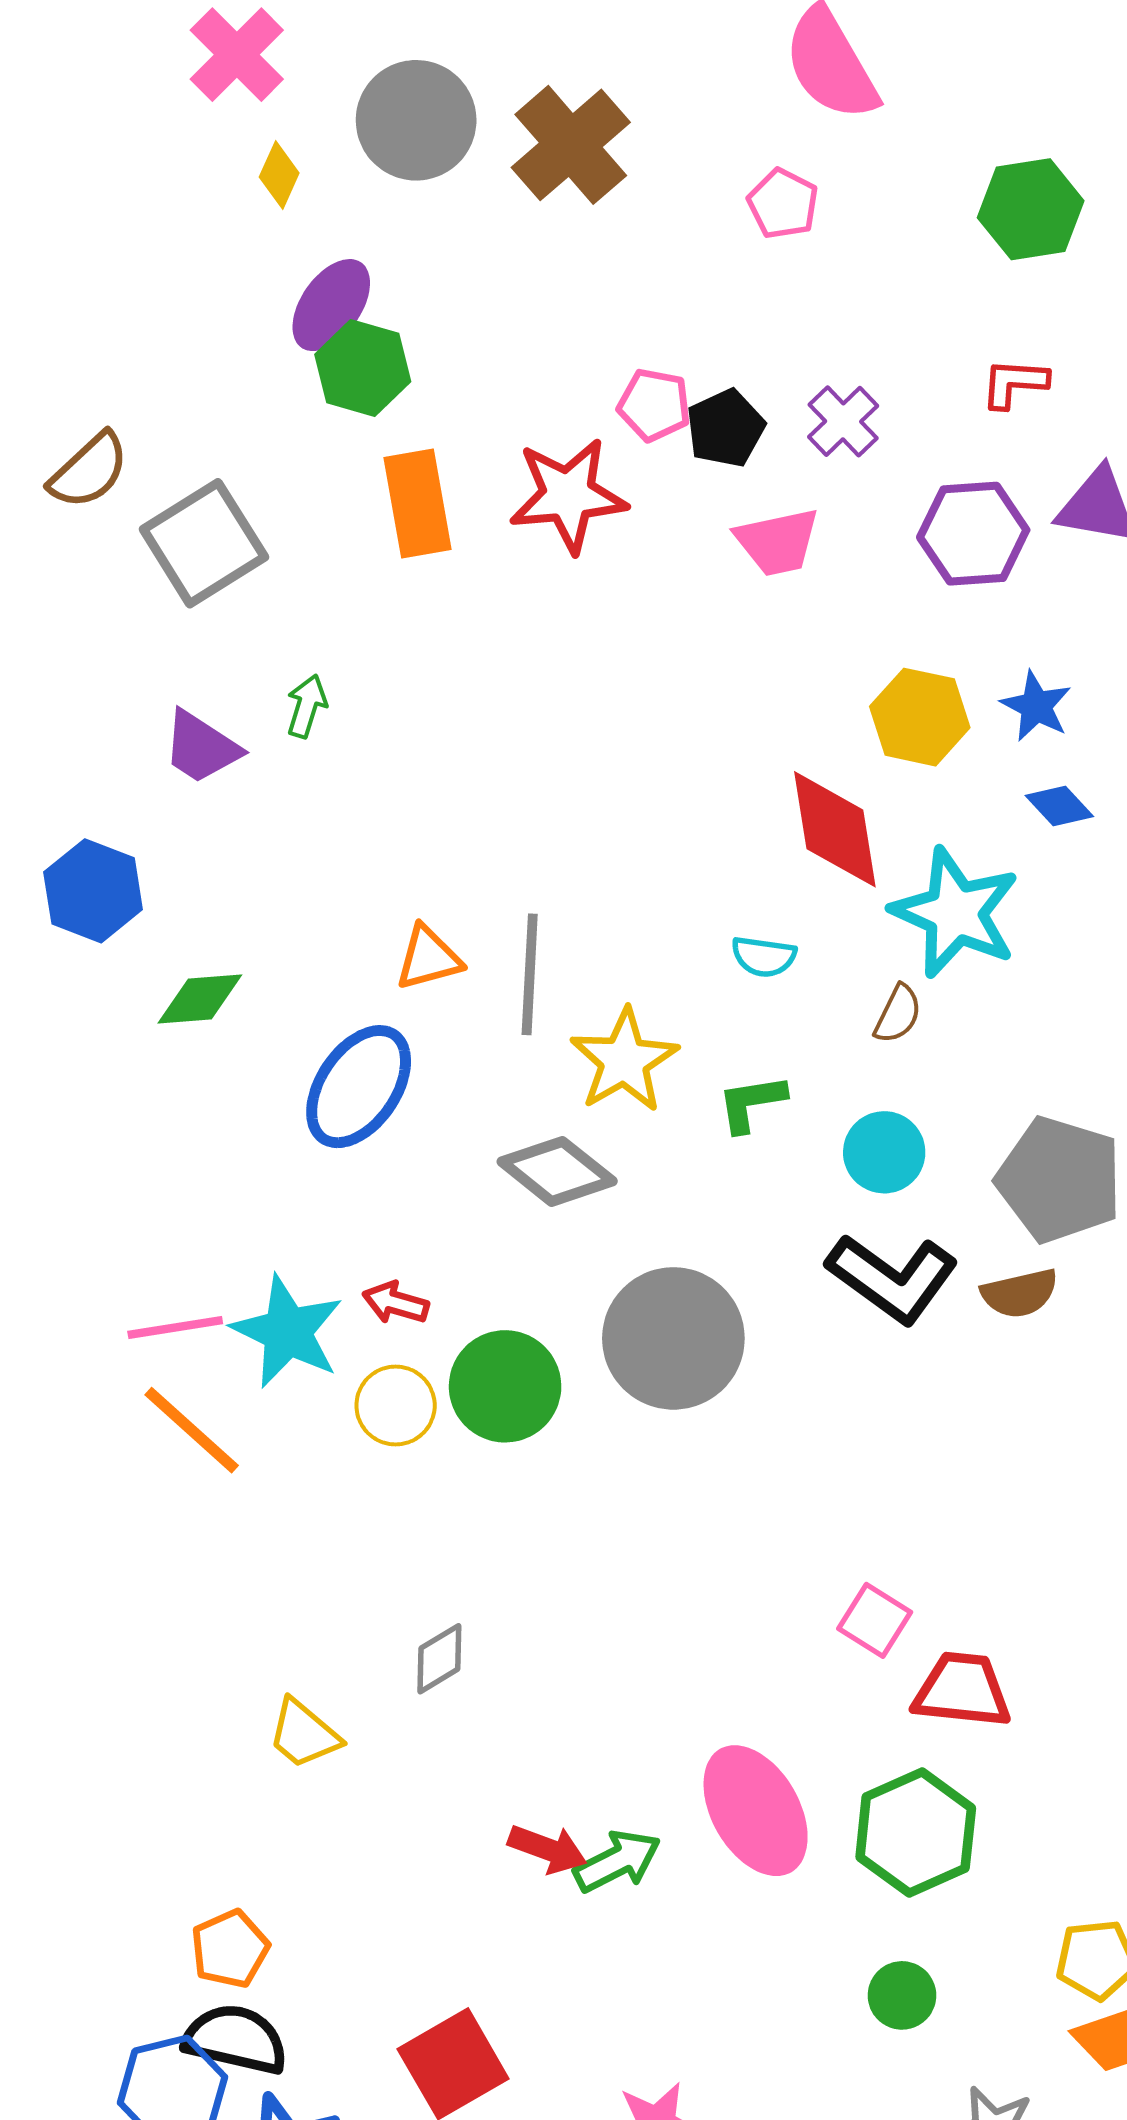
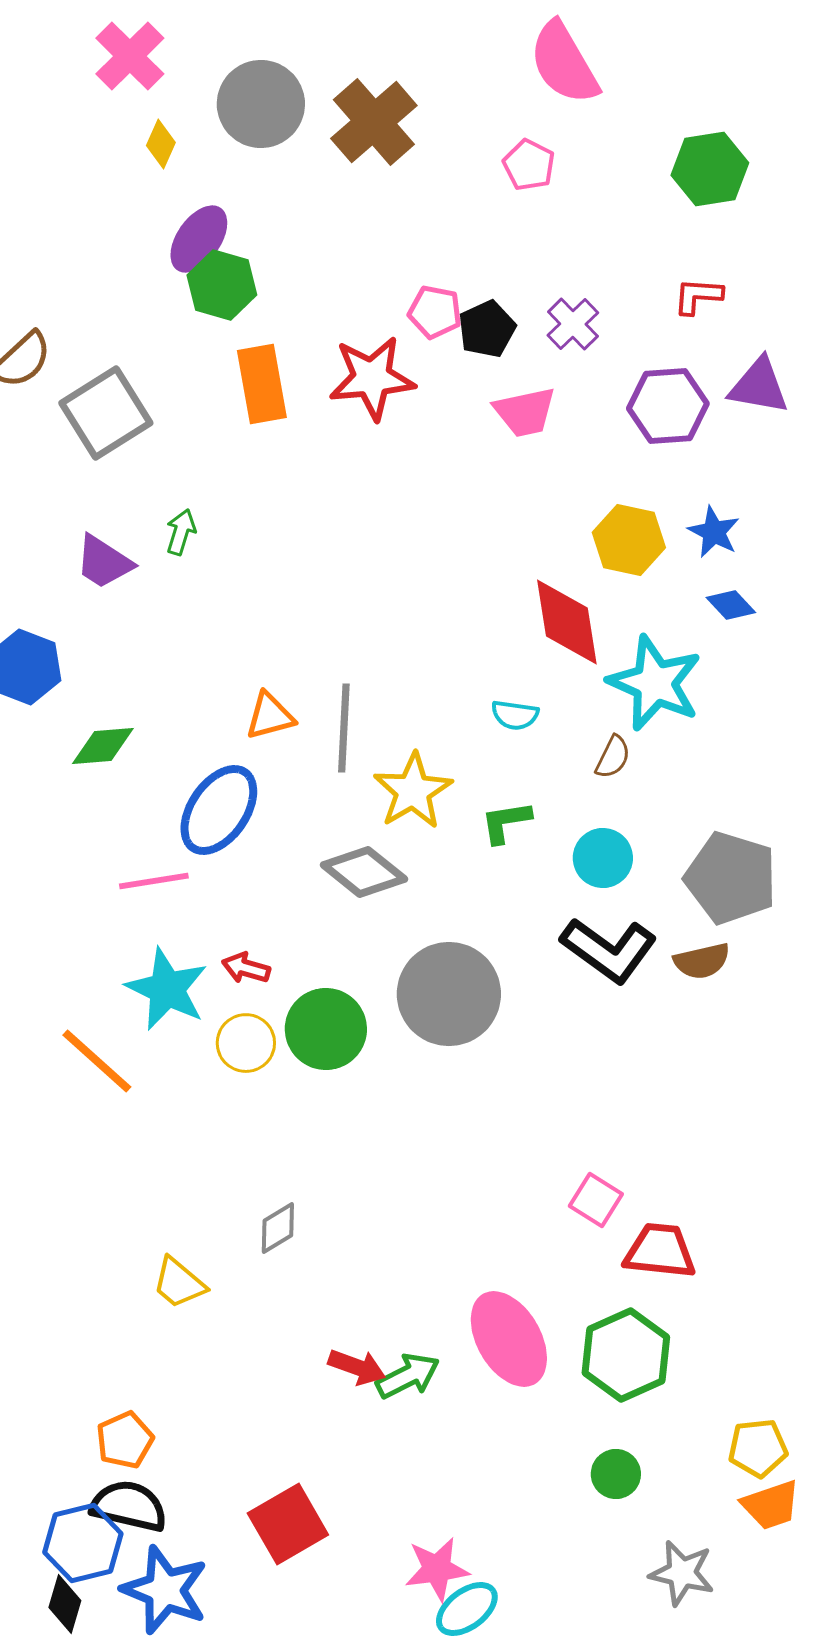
pink line: (175, 1327) -> (154, 881), moved

